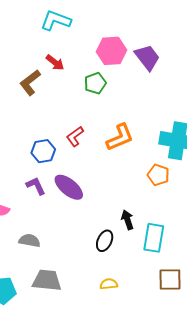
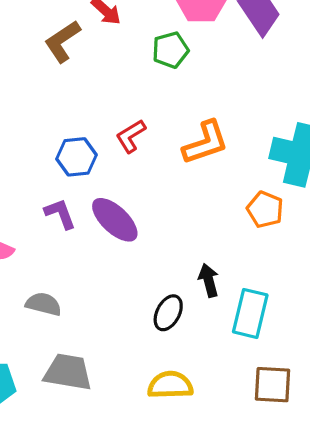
yellow semicircle: (109, 284) -> (170, 385), size x1.5

